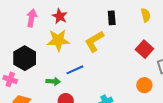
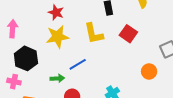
pink arrow: (32, 18) -> (13, 29), moved
yellow L-shape: (94, 41) -> (94, 34), turned -65
red square: (144, 49) -> (128, 34), moved

